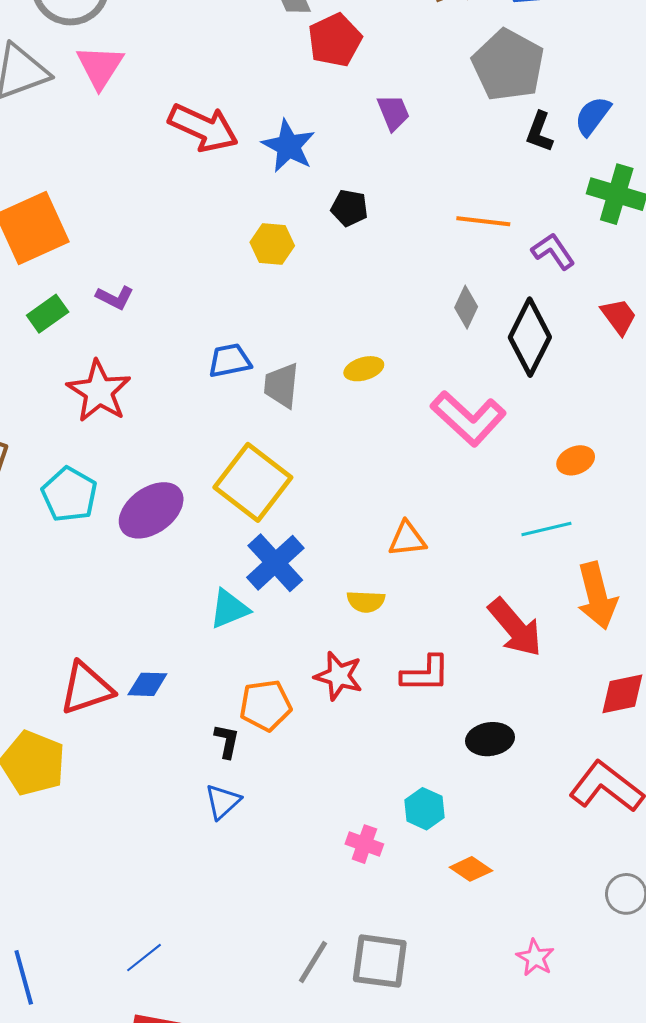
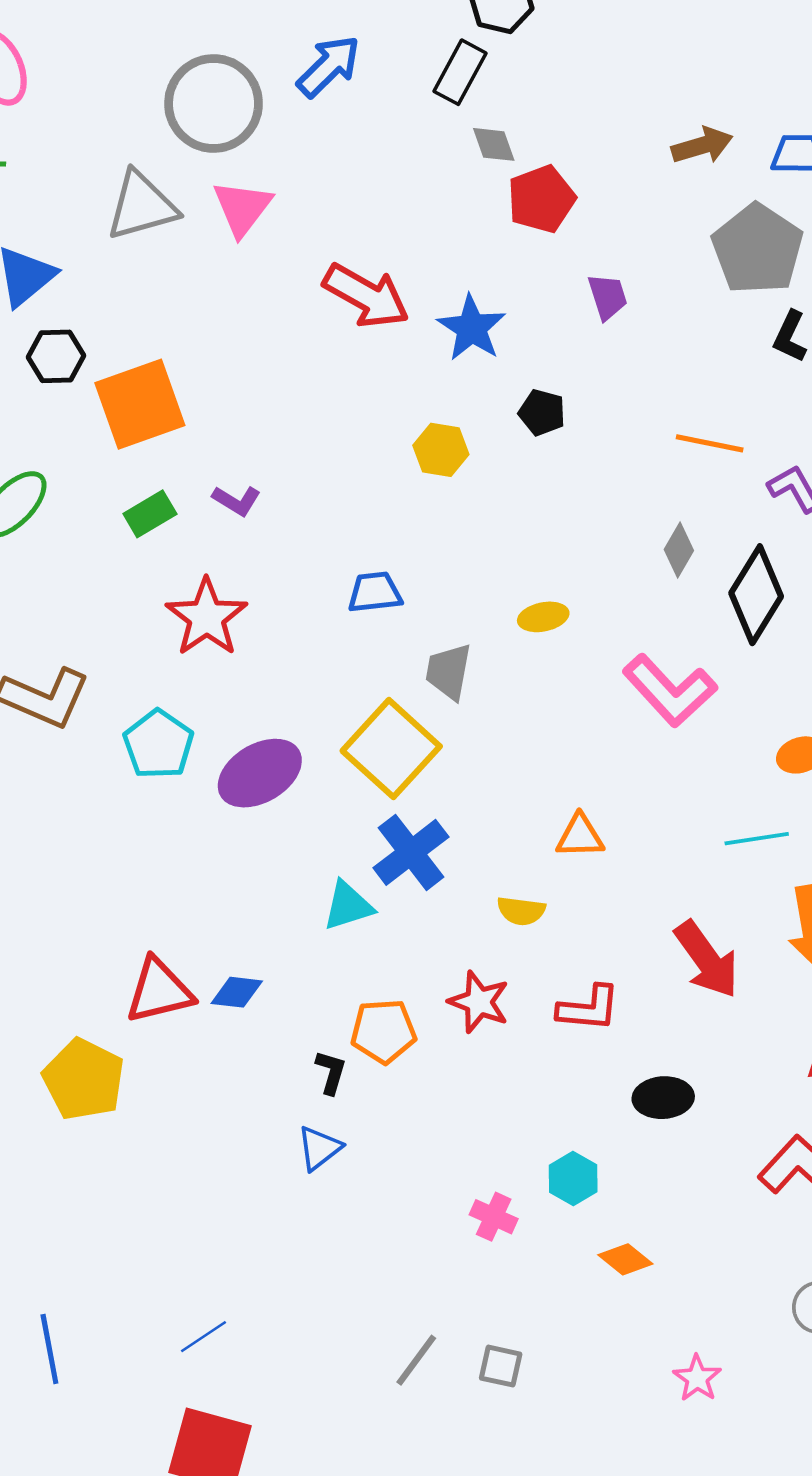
gray trapezoid: (281, 385) -> (449, 672), moved
gray square: (380, 961) -> (501, 1366), size x0.6

